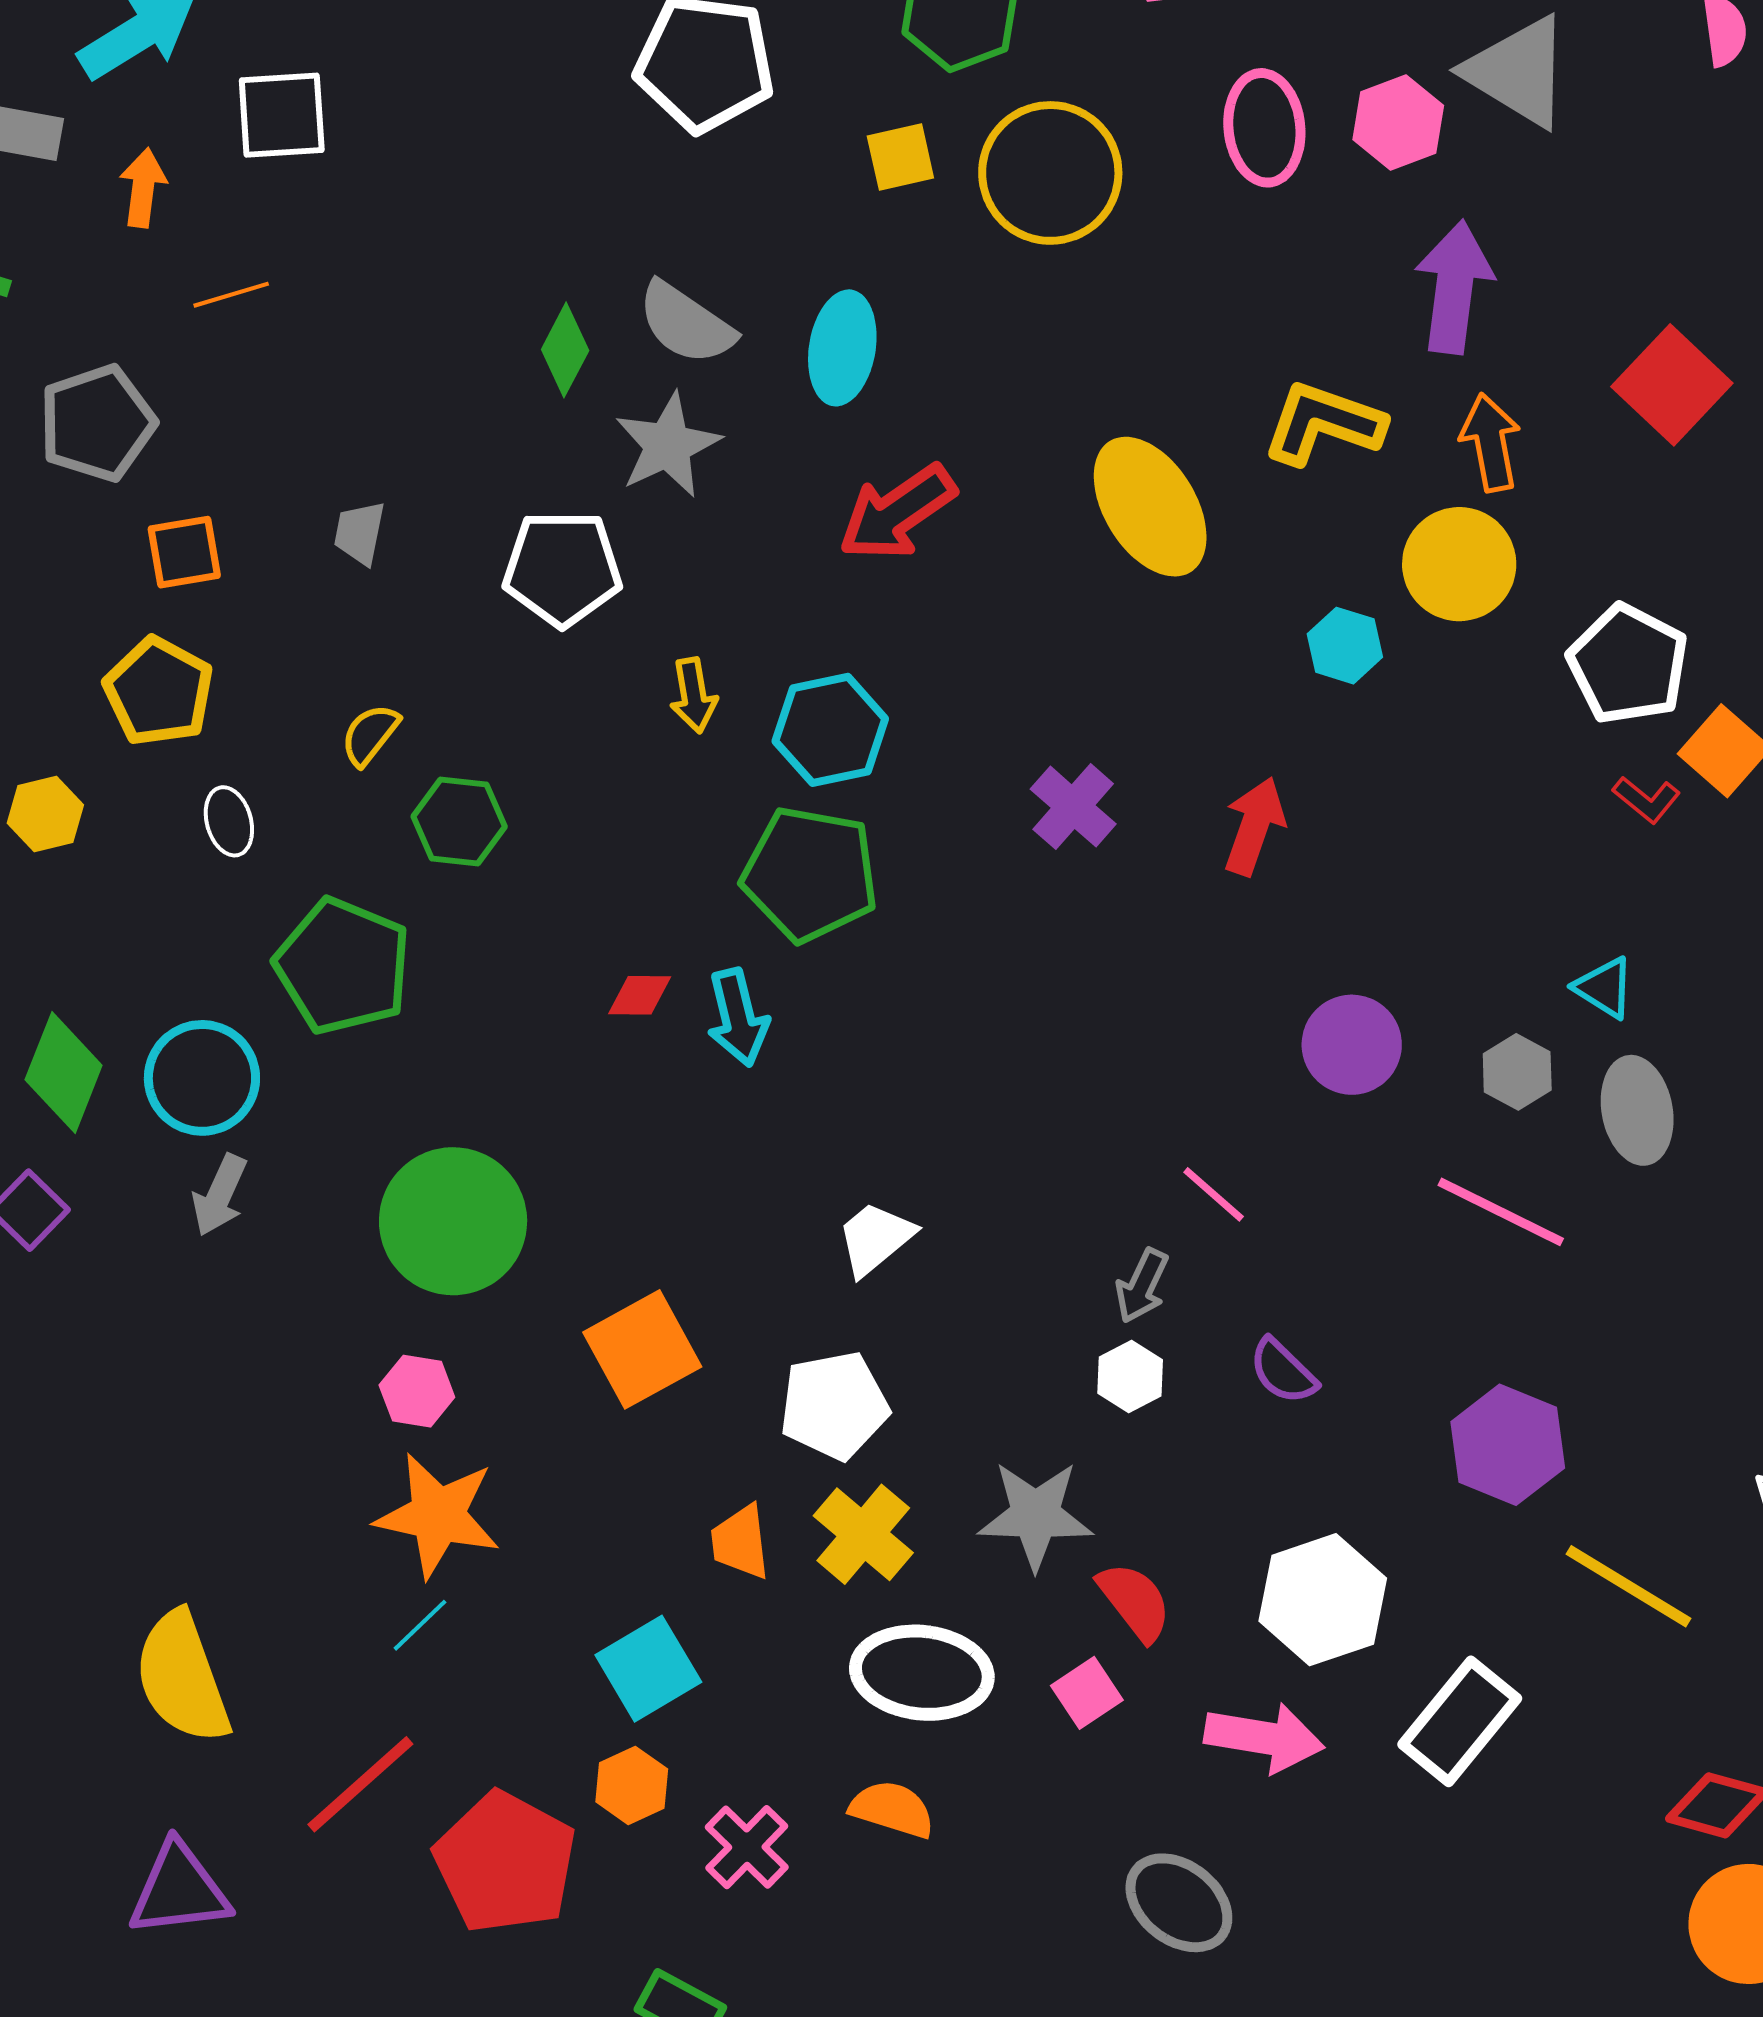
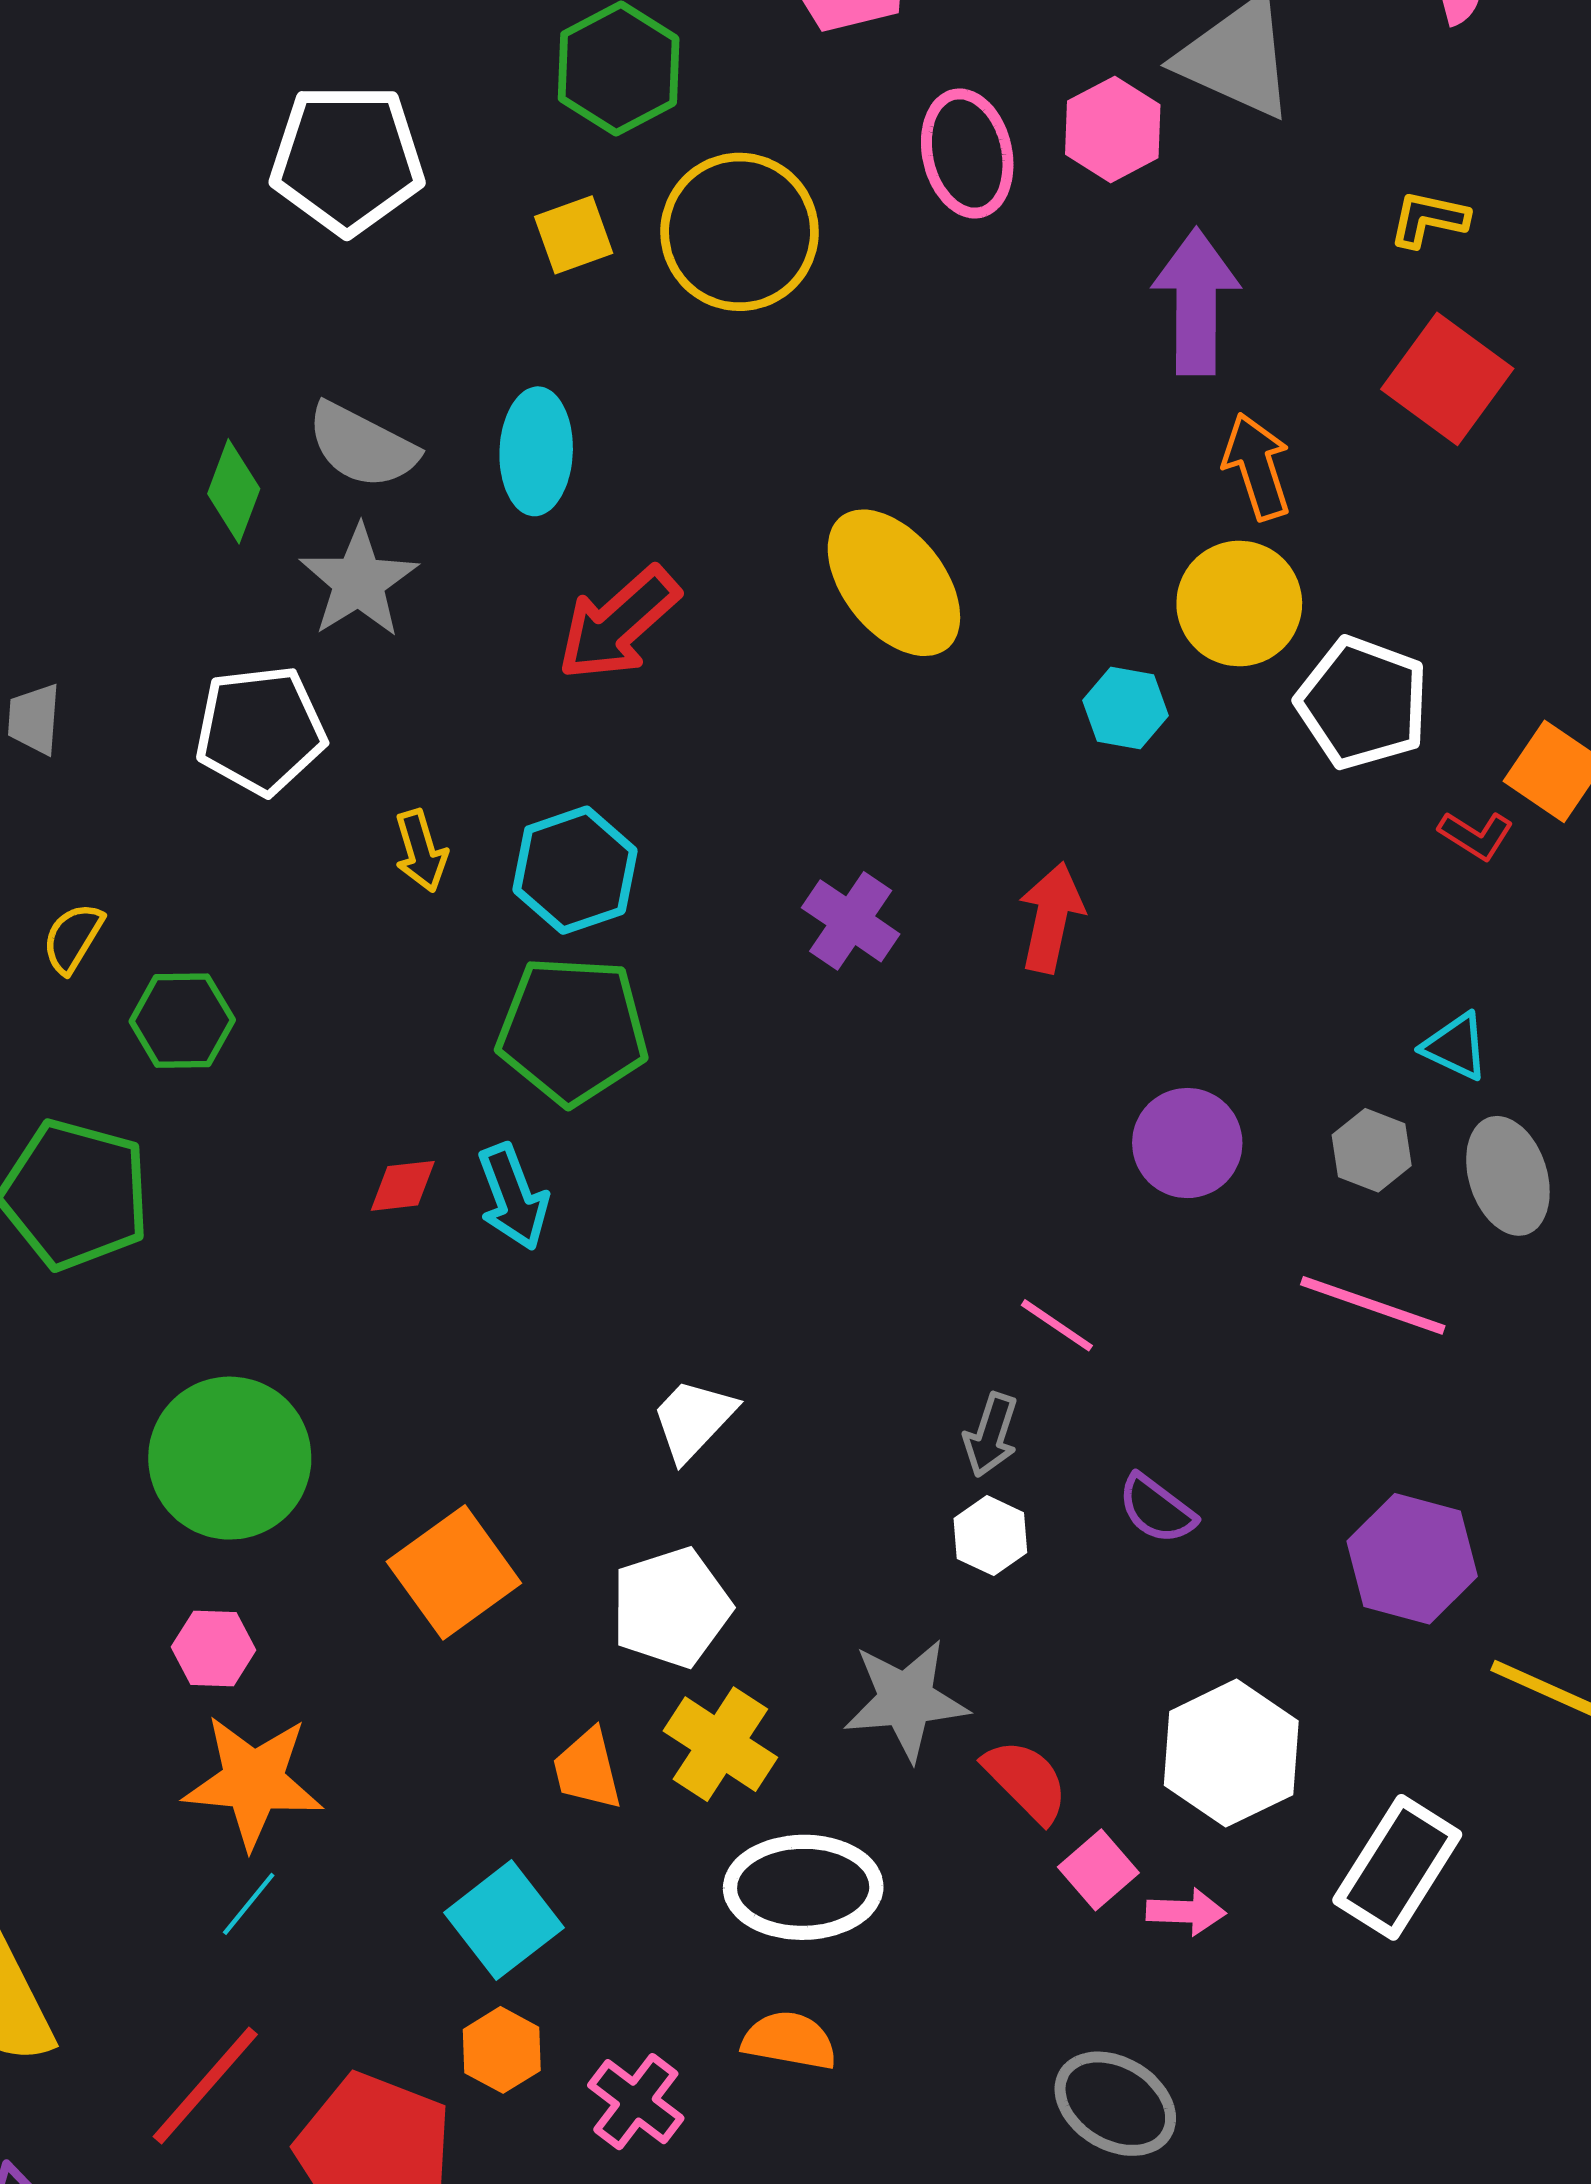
yellow L-shape: (1323, 423) -> (1429, 219), moved, size x0.6
white pentagon: (1628, 664) -> (1363, 703), moved
pink square: (1087, 1693) -> (1098, 1870), moved
pink arrow: (1264, 1738) -> (1186, 1912), size x0.6

